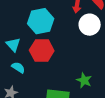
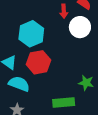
cyan semicircle: (18, 68) -> (19, 84), size x1.5

